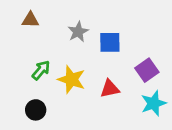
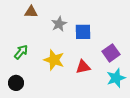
brown triangle: (30, 20) -> (31, 12), moved
green arrow: (41, 70) -> (21, 52), moved
black circle: (36, 110) -> (16, 83), moved

